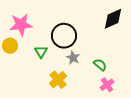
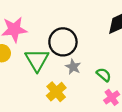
green triangle: (41, 52) -> (37, 60), size x1.6

